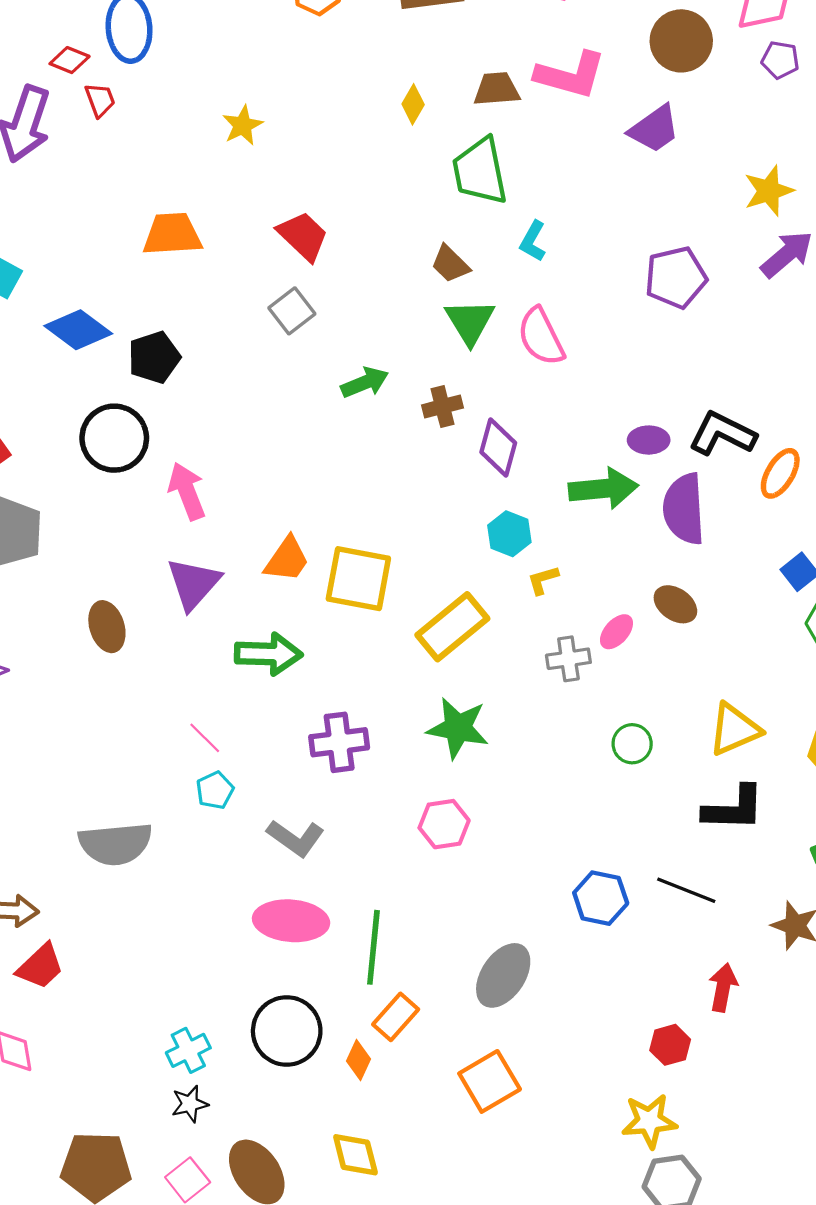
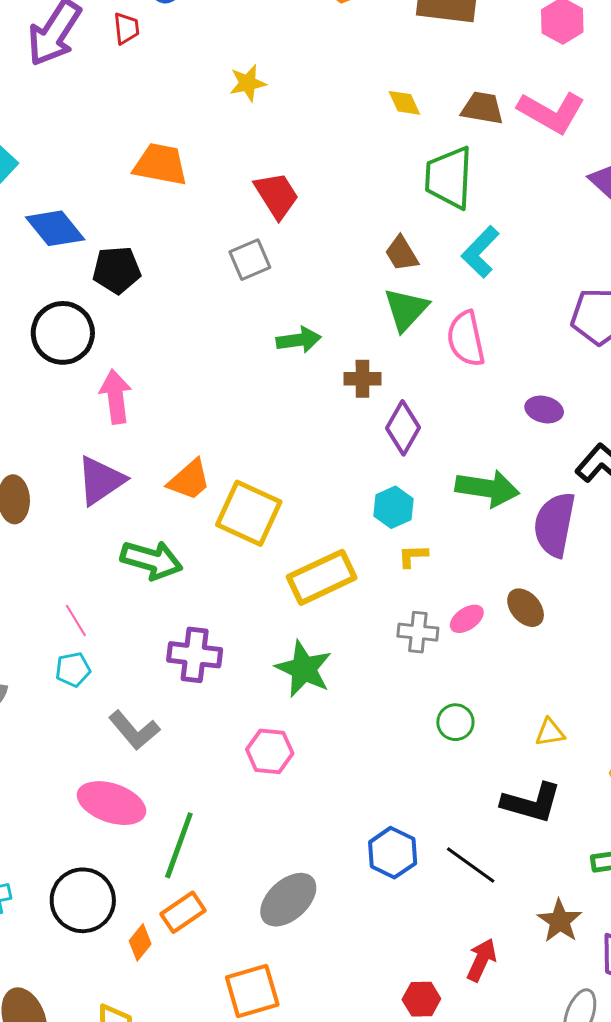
yellow diamond: (413, 104) -> (404, 103), turned -69
cyan L-shape: (533, 241) -> (480, 252), size x1.4
purple ellipse: (649, 440) -> (544, 409), moved
yellow triangle: (734, 729) -> (550, 732), size x0.6

